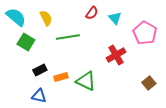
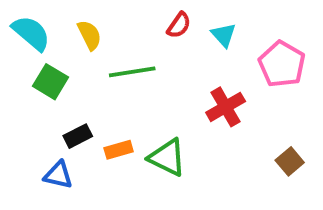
blue triangle: (39, 96) -> (58, 175), moved

